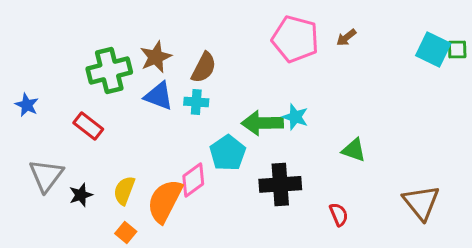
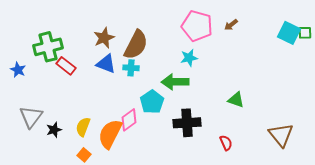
brown semicircle: (204, 67) -> (136, 45), size x1.4
green cross: (109, 70) -> (48, 47), moved
cyan star: (295, 117) -> (189, 58), moved, turned -30
red rectangle: (88, 126) -> (66, 66), moved

